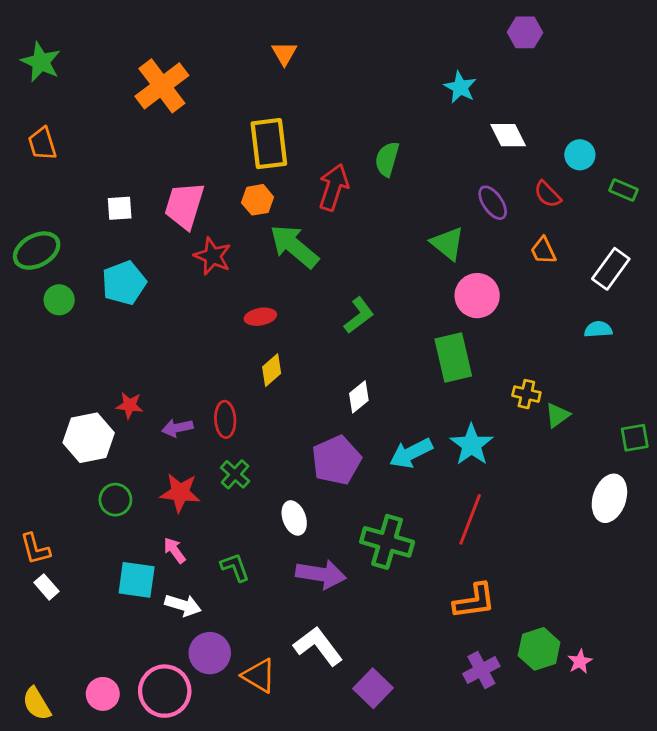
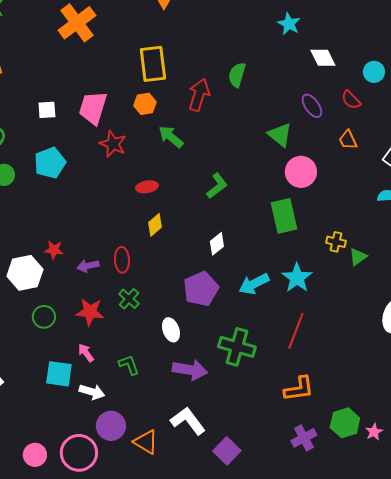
green arrow: (294, 246) -> (171, 137), size x0.7

